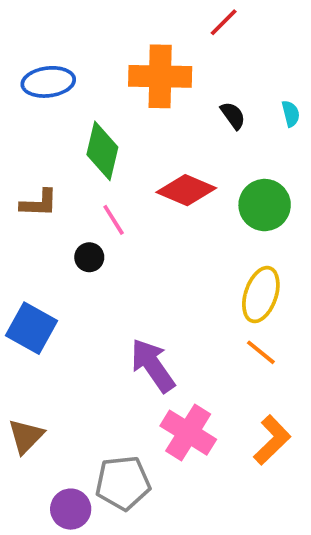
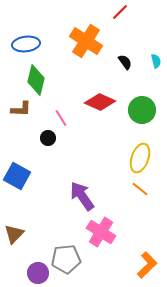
orange cross: (160, 76) -> (86, 41), turned 32
green diamond: (102, 151) -> (36, 80), moved
orange L-shape: (272, 440) -> (147, 265), moved

